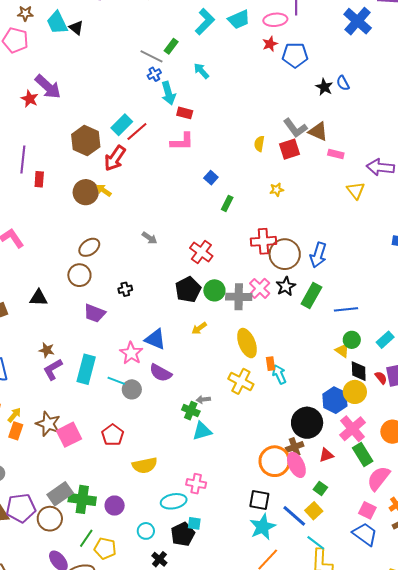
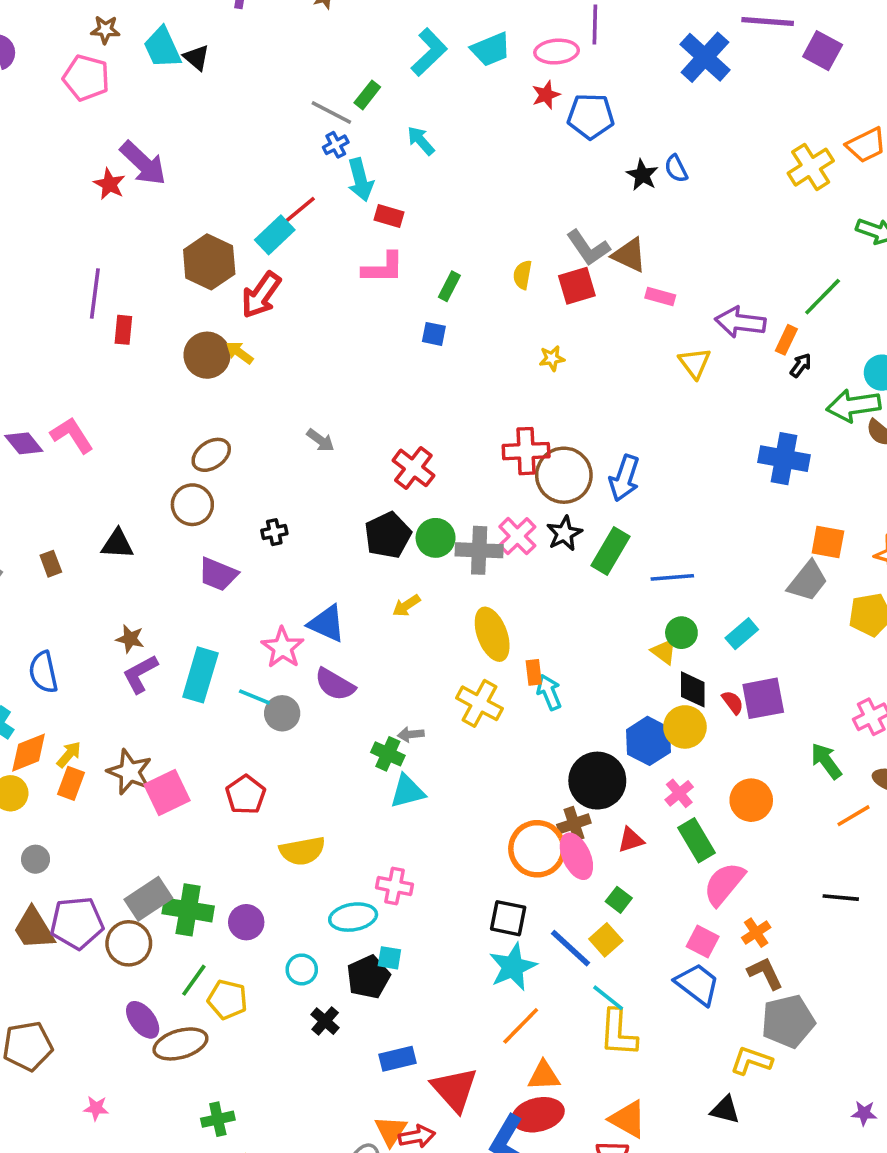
red line: (137, 132) -> (297, 212), moved
blue square: (211, 178) -> (434, 334), turned -32
green rectangle: (227, 203) -> (449, 286), moved
pink cross: (353, 429) -> (679, 793), size x0.6

